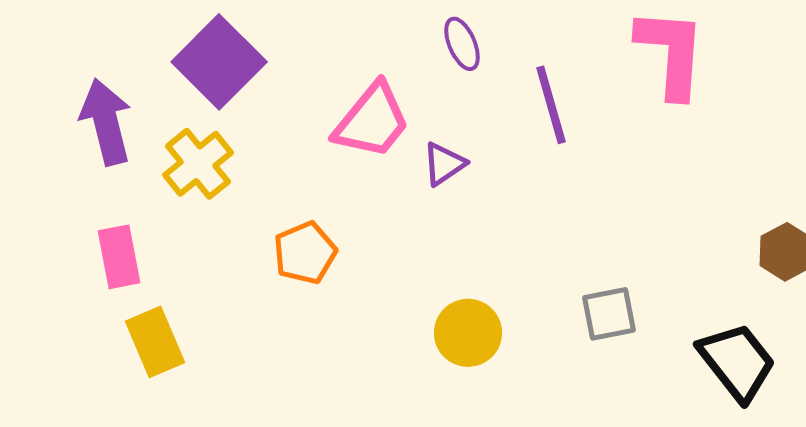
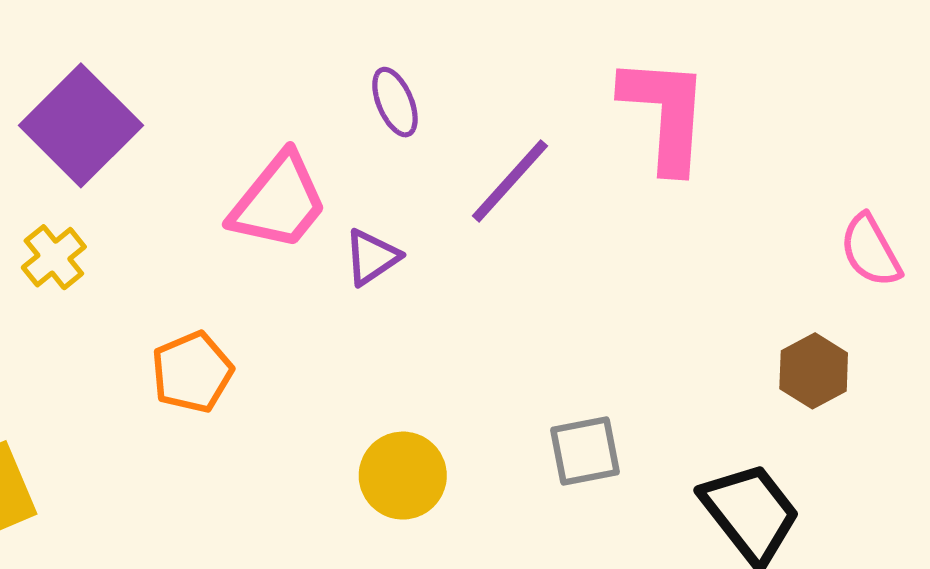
purple line: (551, 105) -> (510, 181), turned 58
yellow cross: (198, 164) -> (54, 257), size x0.7

